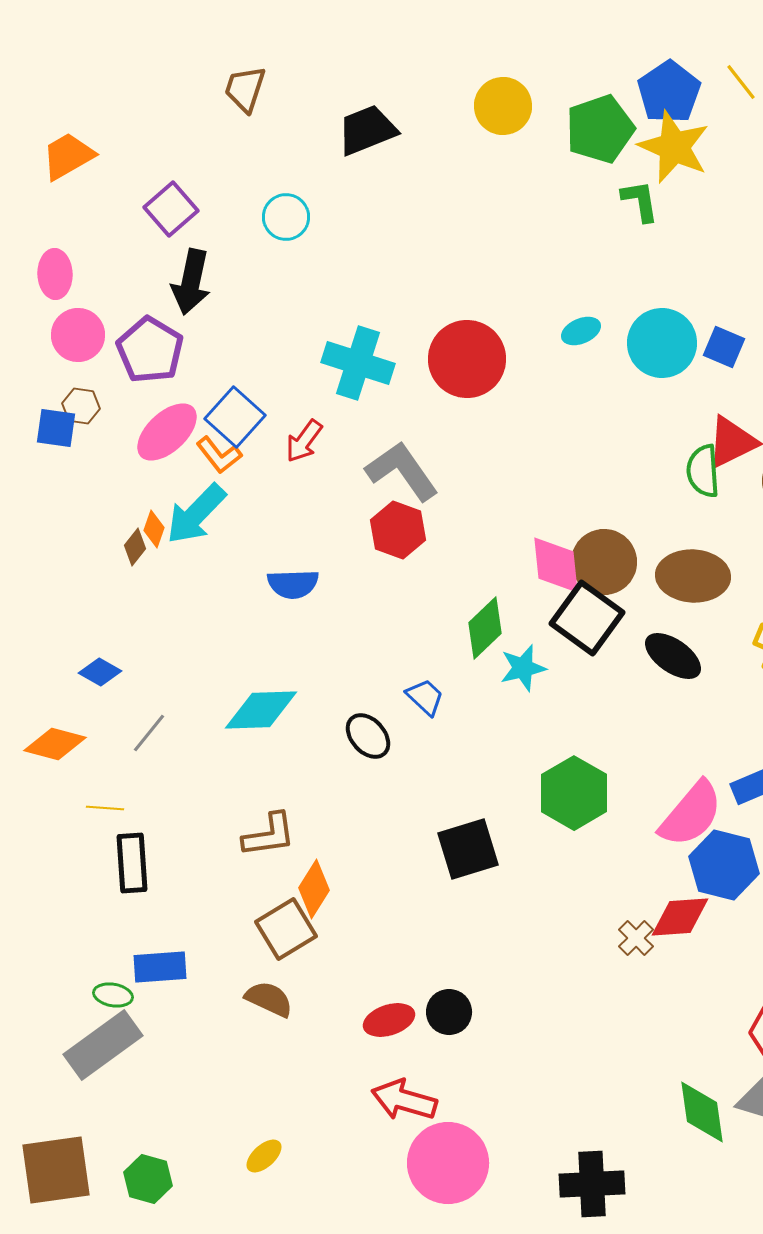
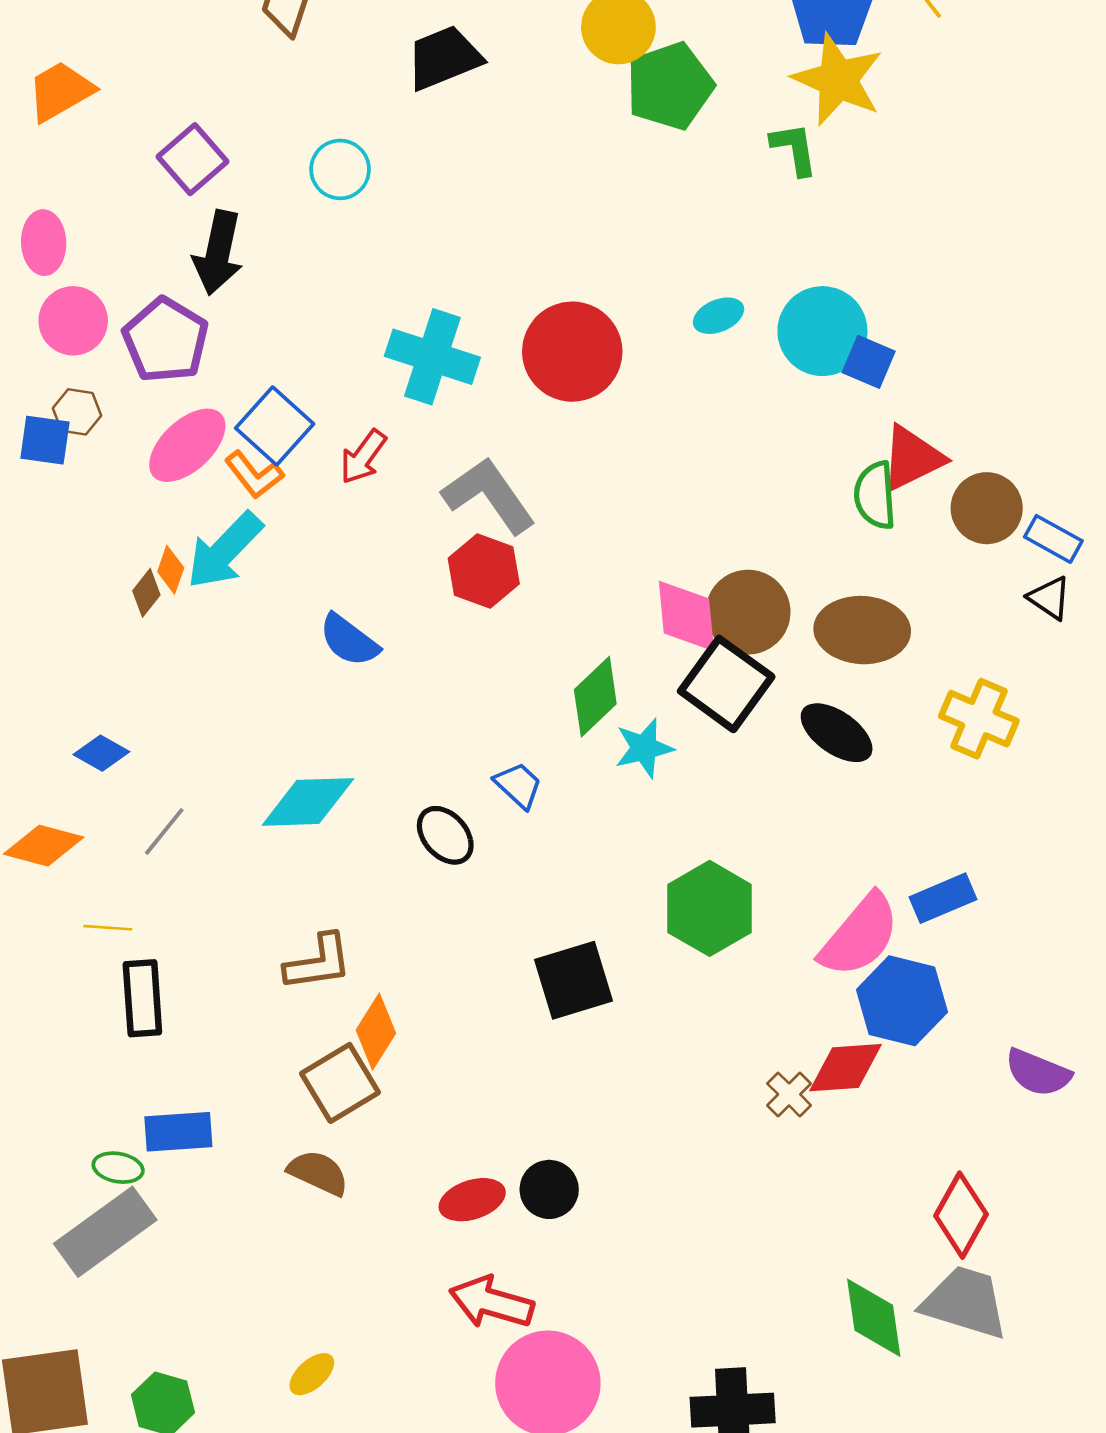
green pentagon: (600, 129) -> (670, 86), moved
blue square: (724, 347) -> (869, 362), moved
blue semicircle: (293, 584) -> (349, 640), turned 39

